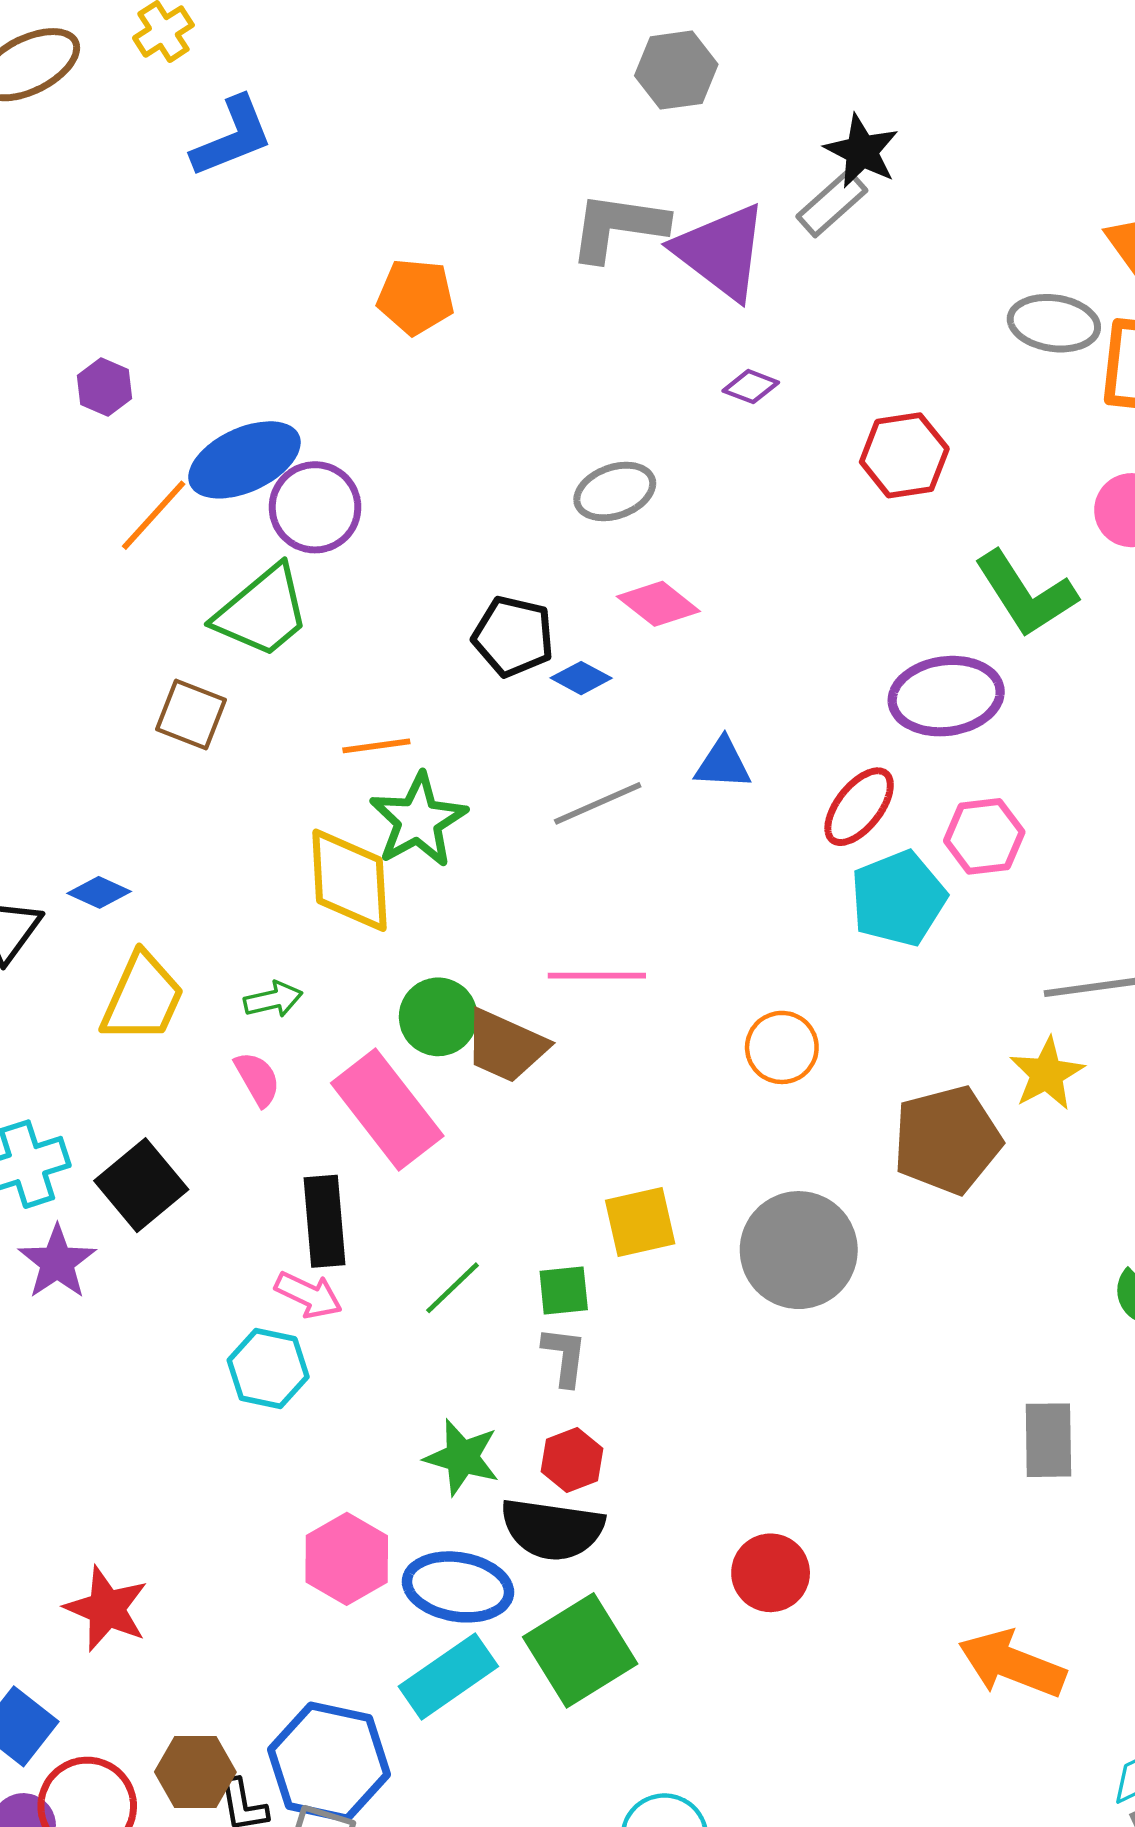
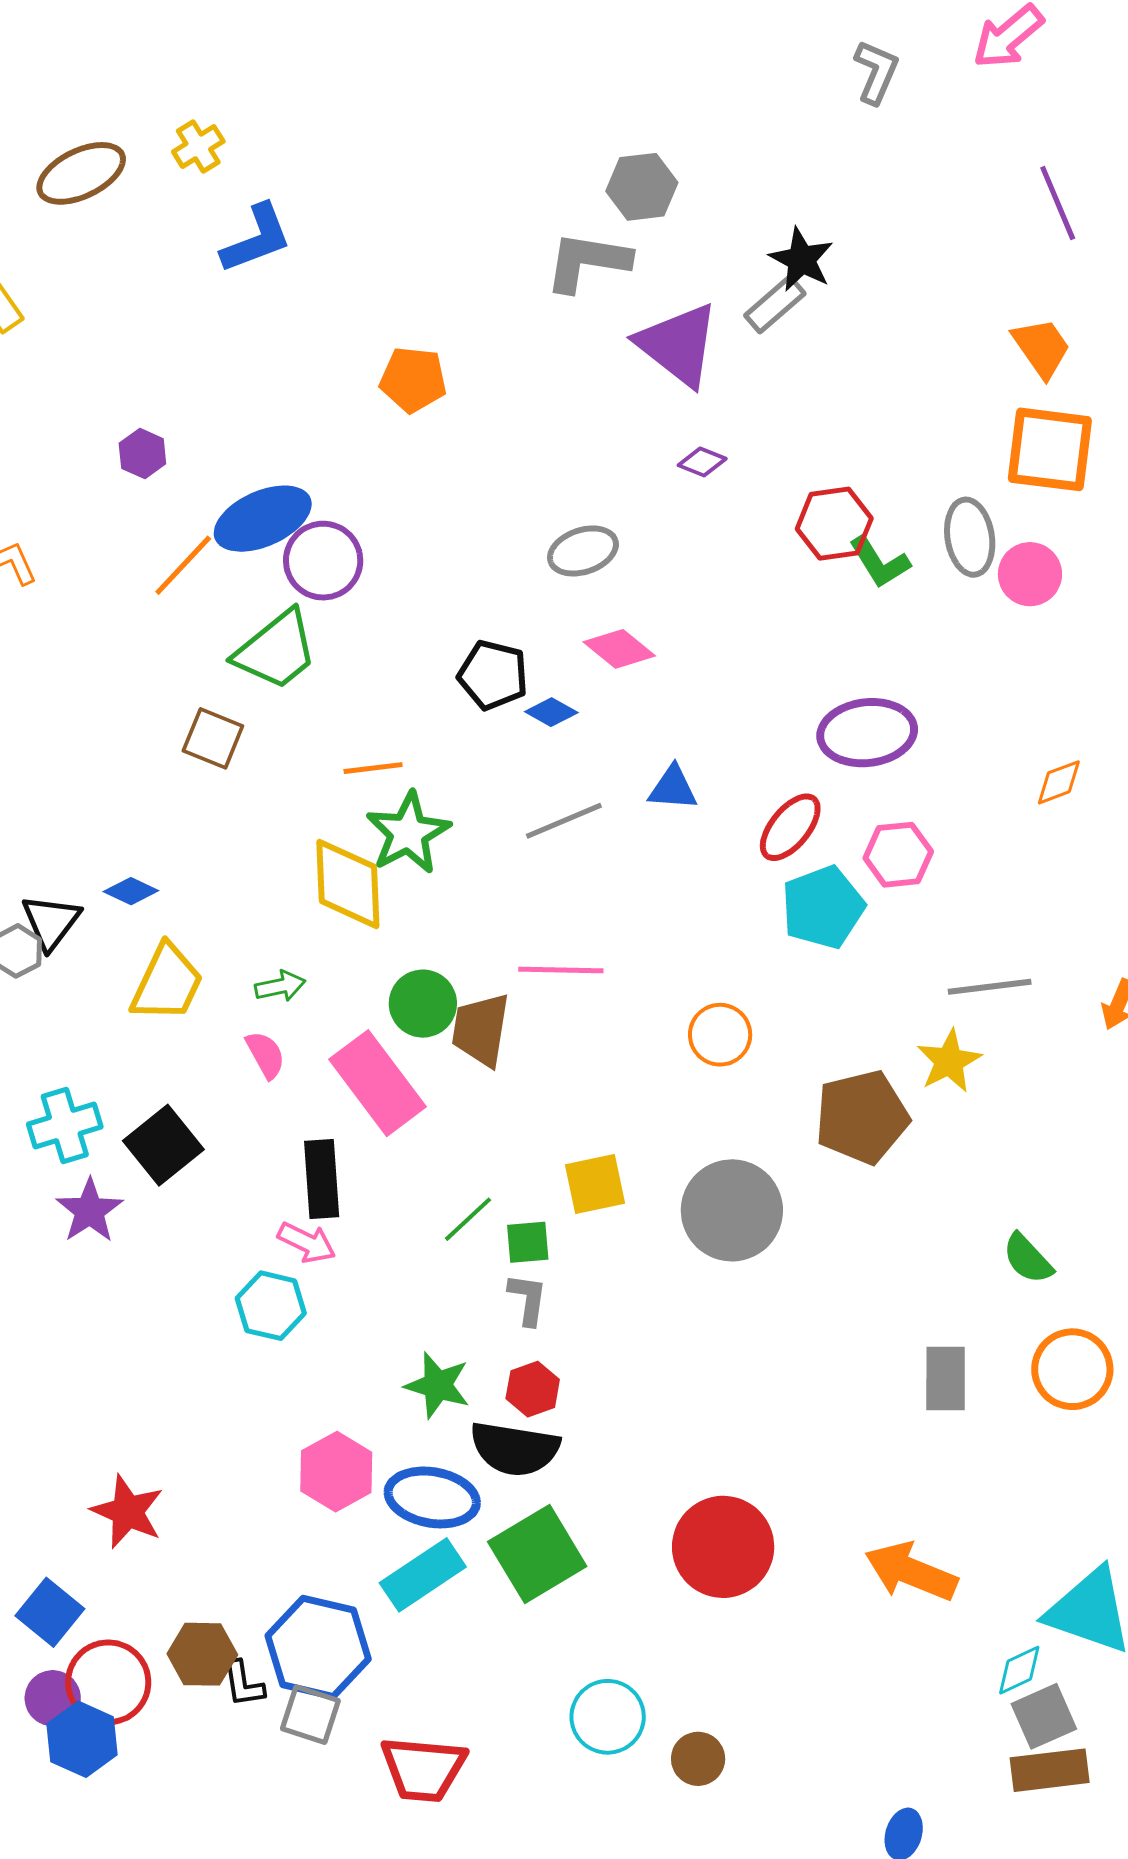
gray L-shape: (618, 227) -> (587, 262), moved
gray ellipse: (1054, 323) -> (970, 537), moved, turned 72
green L-shape: (1026, 594) -> (879, 562), moved, size x0.7
brown trapezoid: (505, 1046) -> (481, 1030), turned 74
green line: (453, 1288) -> (468, 1219), moved
red circle: (771, 1573) -> (723, 1547), moved, size x1.5

